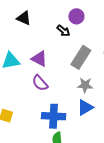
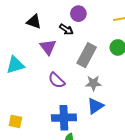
black triangle: (24, 18) -> (34, 22), moved
purple triangle: (39, 59) -> (48, 47), moved, turned 30
purple semicircle: (40, 83) -> (57, 80), moved

